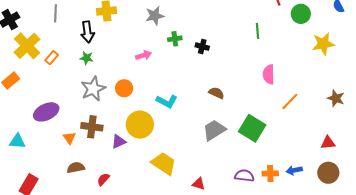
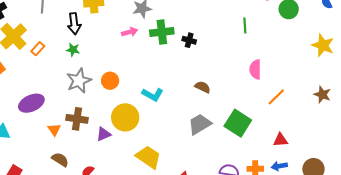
green cross: (175, 39) -> (162, 32), size x1.6
yellow star: (323, 44) -> (323, 45), moved, turned 30
pink arrow: (144, 55) -> (130, 32), moved
red triangle: (328, 143) -> (280, 140), moved
brown semicircle: (76, 168) -> (60, 160), turned 42

